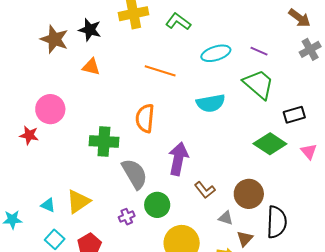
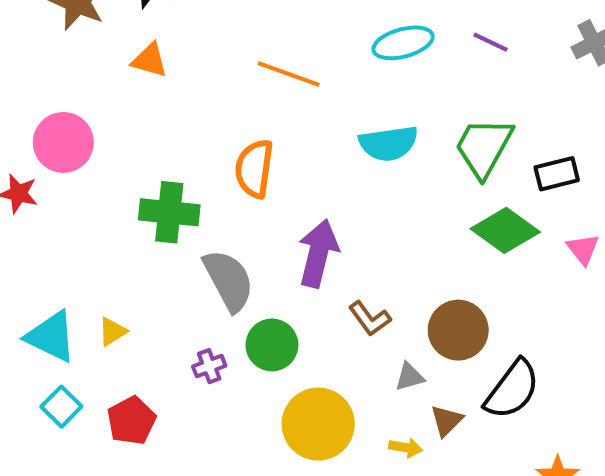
green trapezoid: (259, 84) -> (484, 147), moved, turned -104
yellow triangle: (78, 201) -> (112, 332), size x0.6
cyan triangle: (48, 205) -> (51, 337), size x1.8
gray triangle: (226, 218) -> (410, 377), turned -35
black semicircle: (277, 222) -> (512, 389), turned 32

